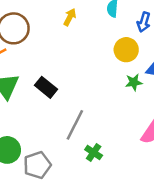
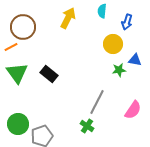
yellow arrow: (70, 17) -> (68, 18), size x1.5
gray line: (75, 125) -> (97, 102), moved

